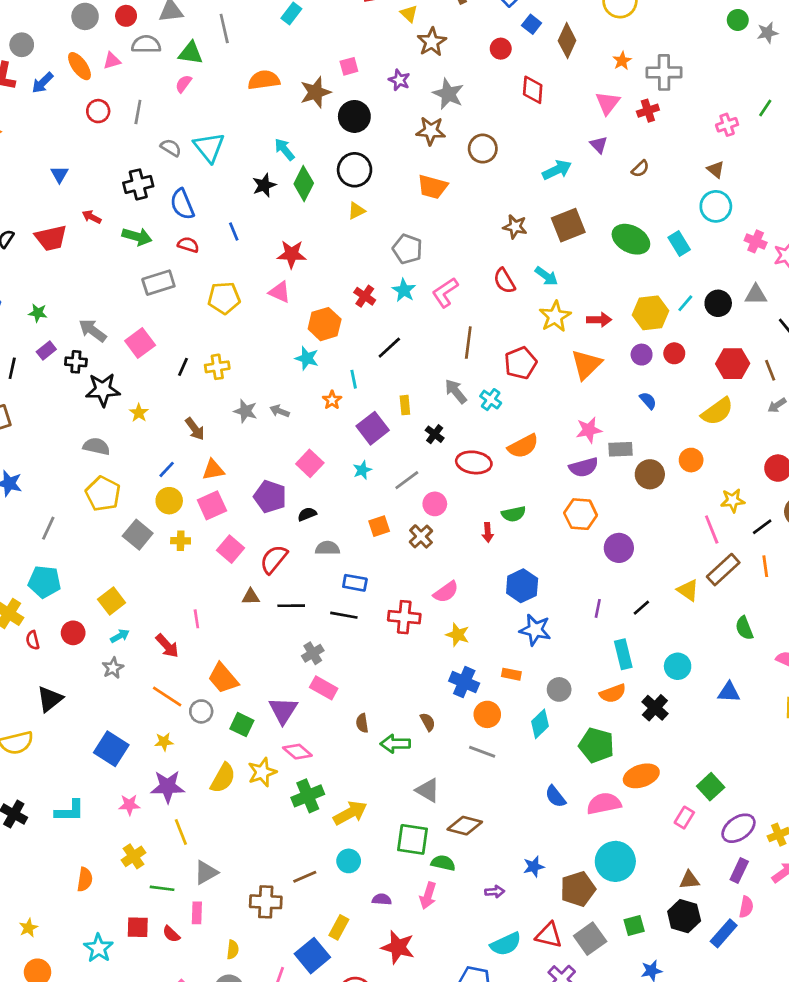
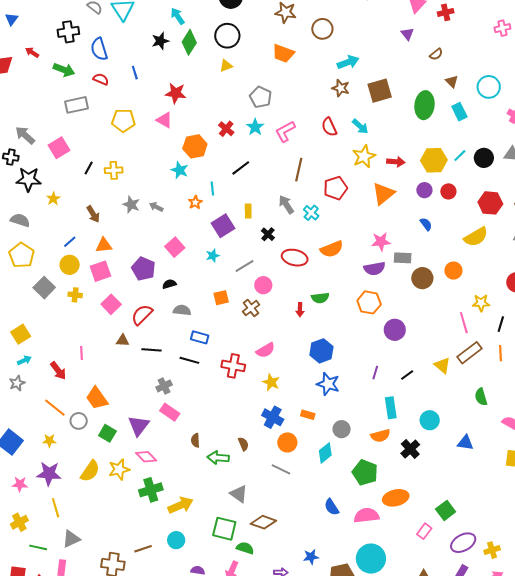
brown triangle: (716, 169) -> (452, 81), moved
cyan arrow: (557, 170) -> (348, 62), moved
green ellipse: (631, 239) -> (424, 105), turned 64
black line: (762, 527) -> (501, 324), turned -42

